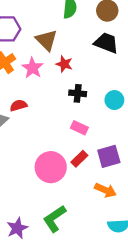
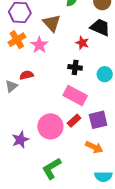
red star: (64, 64) -> (82, 43), moved
pink rectangle: (79, 128) -> (75, 95), size x1.6
purple star: (17, 228) -> (20, 140), moved

